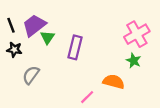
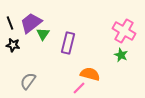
pink cross: (137, 34) -> (124, 31), turned -30
gray semicircle: (31, 75) -> (28, 81), moved
orange semicircle: (114, 82) -> (90, 74), moved

